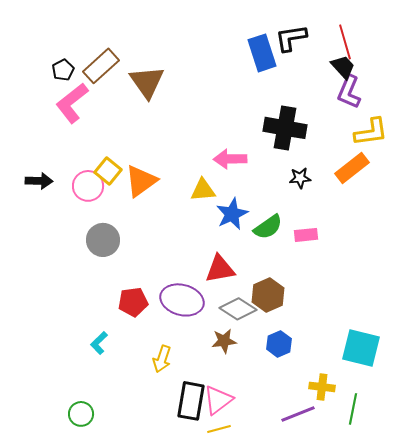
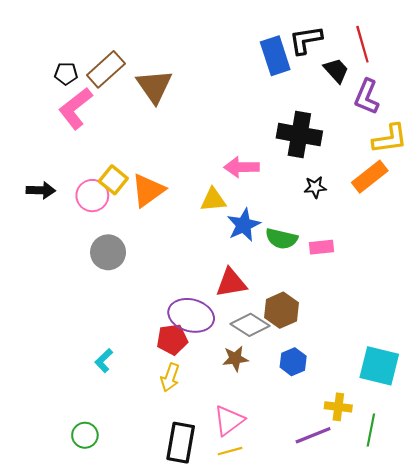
black trapezoid: (343, 67) -> (336, 70), moved
black pentagon: (63, 70) -> (66, 74), turned 30
green semicircle: (268, 227) -> (282, 239), turned 48
red pentagon: (133, 302) -> (172, 340), moved
black rectangle: (191, 401) -> (181, 443), moved

